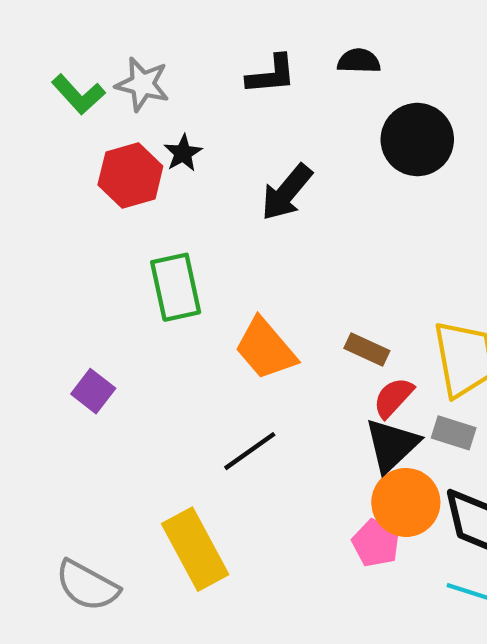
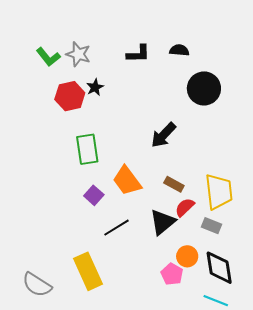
black arrow: (287, 192) -> (163, 135), moved
purple square: (93, 391) -> (94, 195), moved
black triangle: (392, 445) -> (163, 222), moved
orange circle: (406, 502) -> (187, 256), size x0.7

